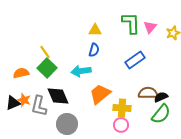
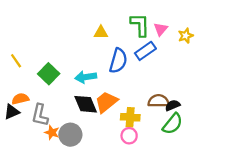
blue semicircle: (94, 50) -> (118, 61), moved, size x1.6
yellow line: (45, 52) -> (16, 61), moved
blue rectangle: (135, 60) -> (145, 51), moved
orange semicircle: (21, 73) -> (20, 99), moved
black diamond: (58, 96) -> (86, 104), moved
orange star: (24, 100) -> (52, 132), moved

